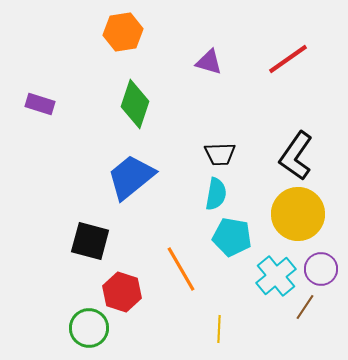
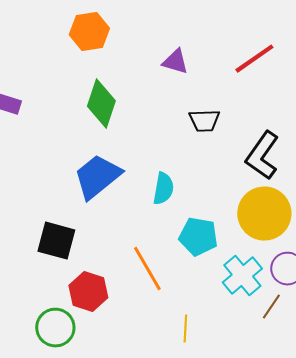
black trapezoid: (220, 154) -> (204, 121), moved
cyan semicircle: (216, 194) -> (163, 189), moved

